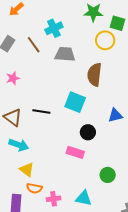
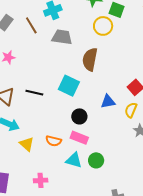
pink rectangle: (75, 152) -> (79, 138), moved
yellow triangle: (27, 170) -> (27, 144), moved
orange semicircle: (34, 188) -> (53, 141), moved
cyan triangle: (84, 198) -> (74, 160), moved

